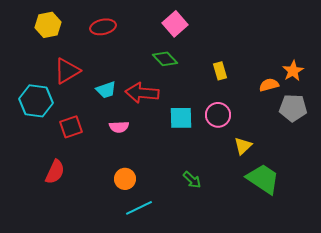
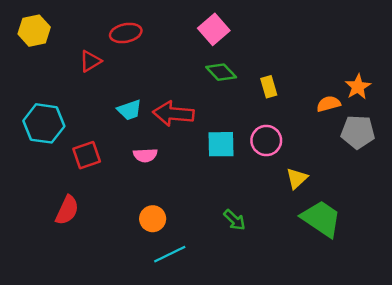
yellow hexagon: (48, 25) -> (34, 31), moved
green diamond: (165, 59) -> (221, 72), moved
red triangle: (67, 71) -> (90, 61), moved, size x0.7

